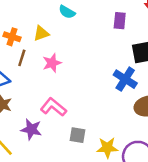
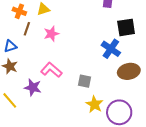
gray square: (78, 135) -> (84, 81), moved
yellow star: (107, 148) -> (94, 104), turned 30

